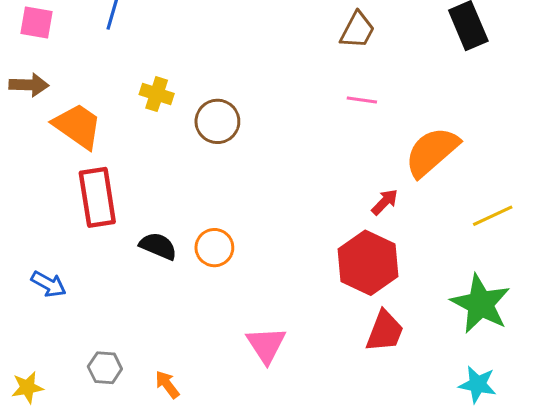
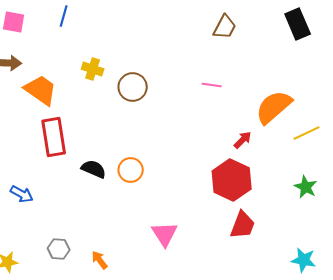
pink line: (362, 100) -> (212, 85), moved
yellow line: (493, 216) -> (307, 133), moved
green star: (481, 304) -> (306, 187), moved, size x0.6

